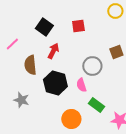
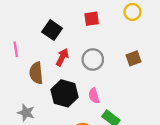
red square: (78, 26) -> (92, 19), moved
pink line: (12, 44) -> (16, 49), turned -56
gray circle: (92, 66) -> (93, 59), moved

